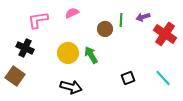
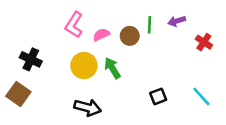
pink semicircle: (72, 13) -> (101, 35), moved
pink L-shape: (38, 20) -> (74, 25), moved, turned -50
red cross: (165, 34) -> (204, 42), size x0.6

